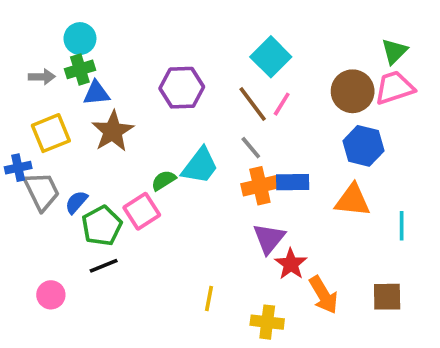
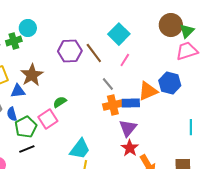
cyan circle: (80, 39) -> (28, 28), moved
brown circle: (353, 91) -> (171, 25), moved
blue triangle: (96, 93) -> (18, 91), moved
brown line: (253, 104) -> (94, 53), moved
cyan trapezoid: (200, 166) -> (80, 149), moved
orange triangle: (353, 200) -> (148, 91), moved, turned -30
blue semicircle: (76, 202) -> (12, 114), turned -56
purple triangle: (269, 238) -> (128, 128), moved

